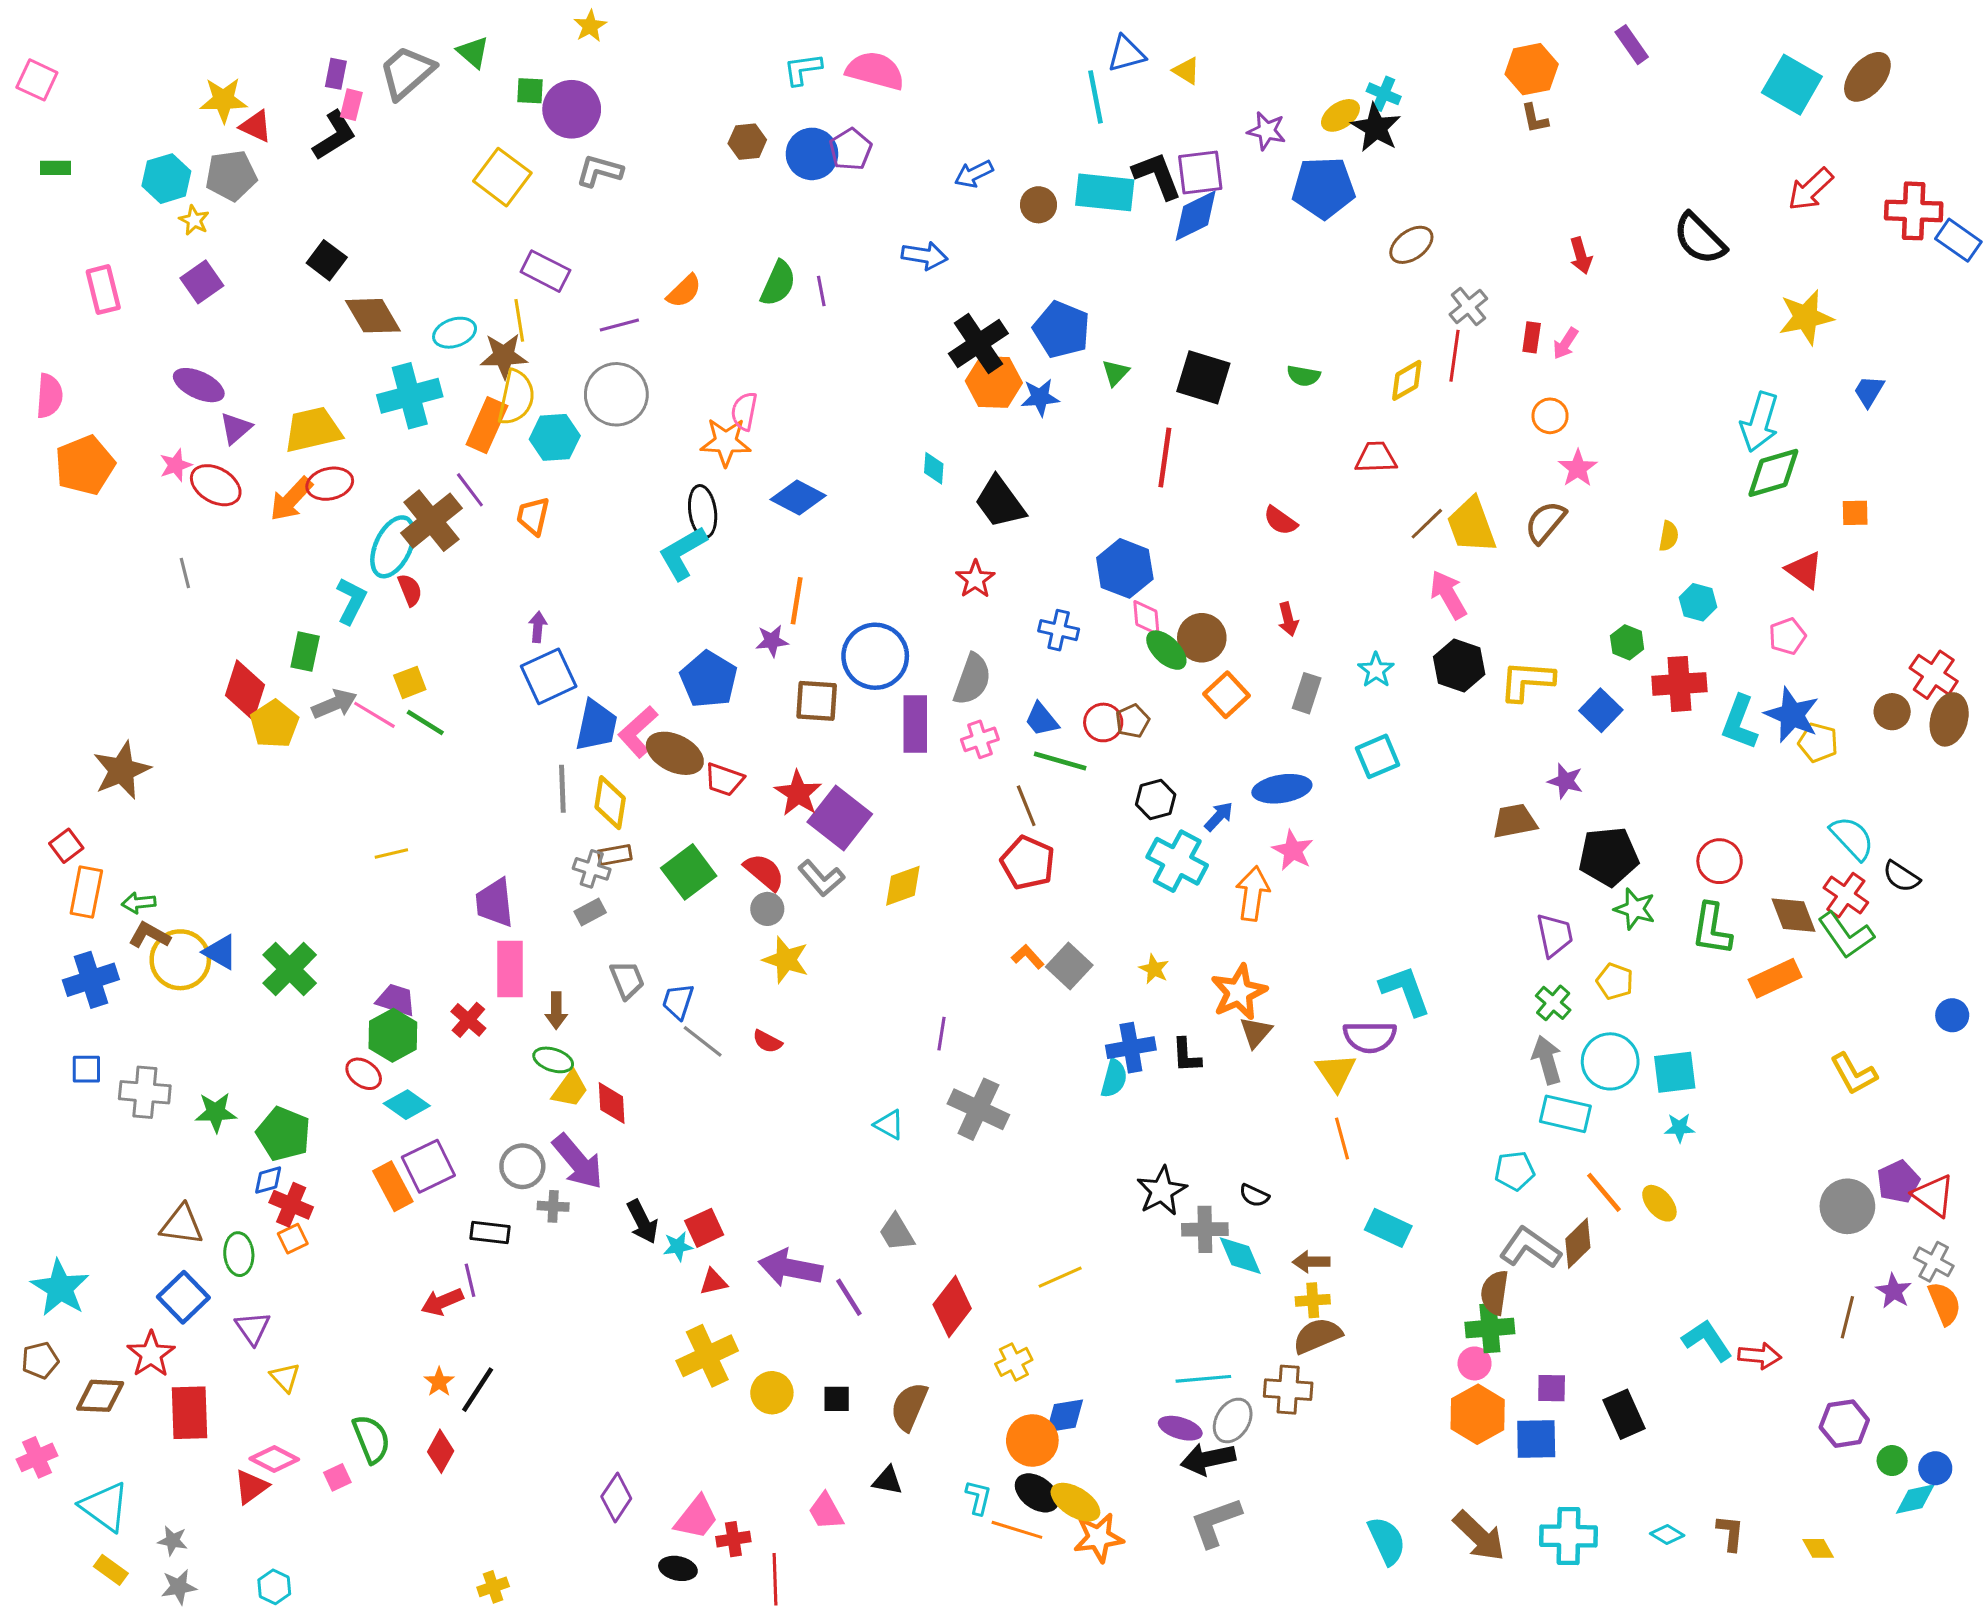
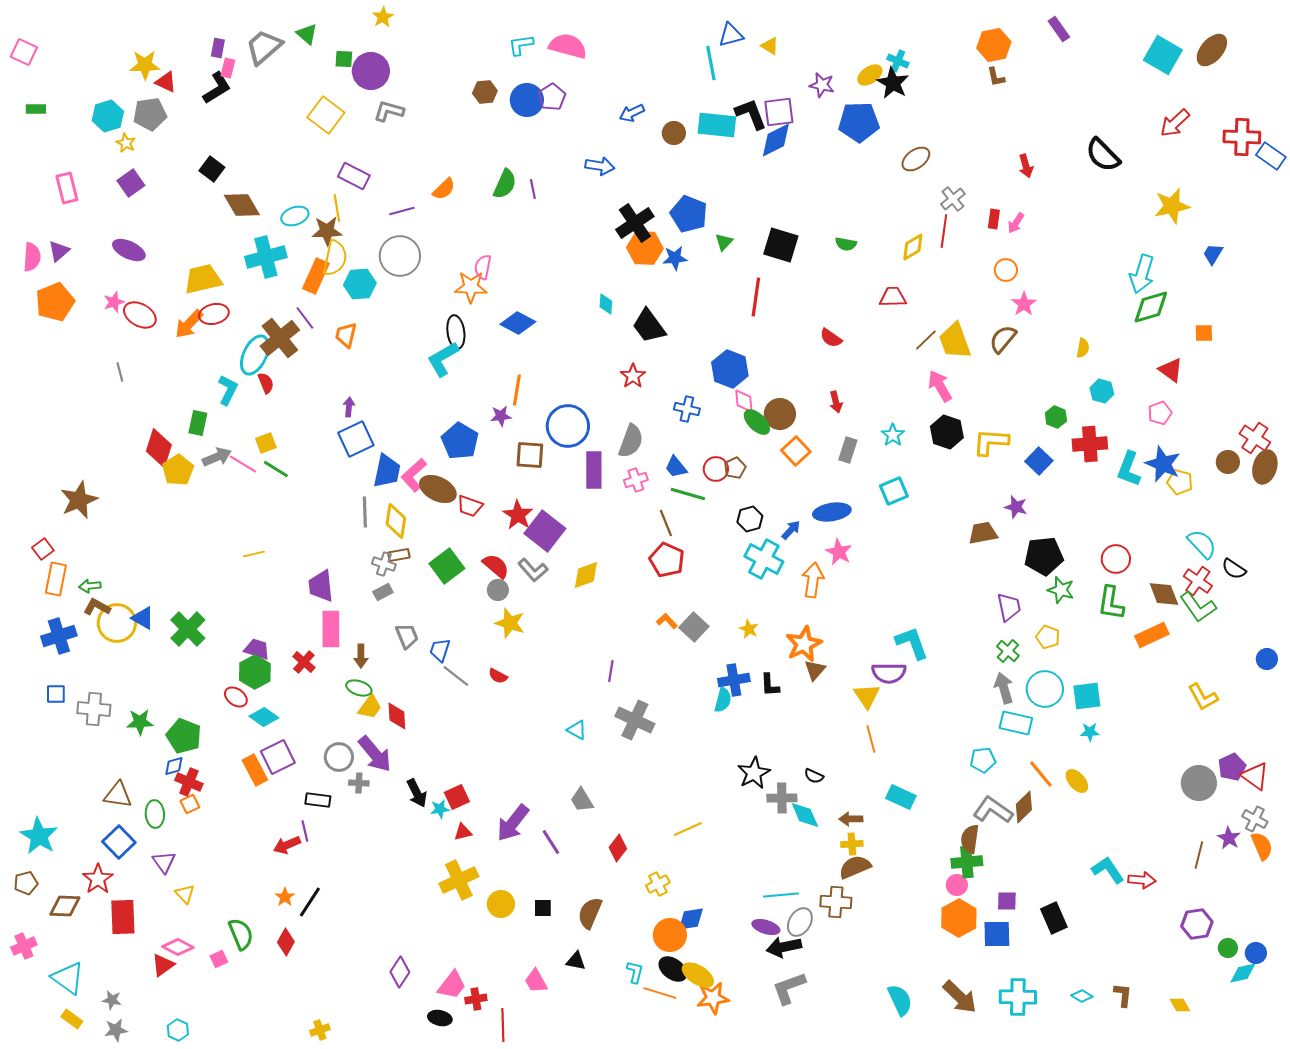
purple triangle: (236, 428) -> (59, 251), moved
purple arrow: (790, 1268) -> (513, 823), turned -63
red diamond: (952, 1306) -> (618, 848), size x0.7

